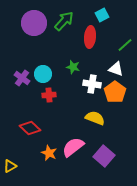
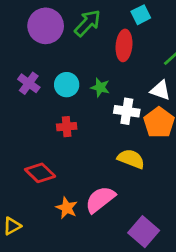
cyan circle: (43, 74) -> (67, 85), moved
purple cross: (22, 78) -> (29, 83), moved
purple square: (104, 156) -> (144, 232), moved

